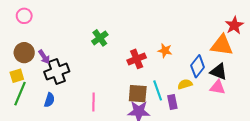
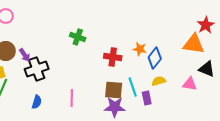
green cross: (100, 38) -> (78, 37), turned -35
red cross: (137, 59) -> (113, 57), turned 30
blue diamond: (198, 66) -> (155, 58), moved
black triangle: (219, 72) -> (207, 69), moved
blue semicircle: (49, 100) -> (37, 102), moved

